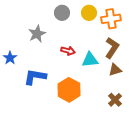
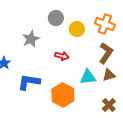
yellow circle: (89, 13) -> (77, 29), moved
orange cross: (111, 19) -> (105, 24), turned 30
cyan triangle: (90, 60) -> (88, 77), moved

